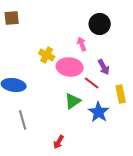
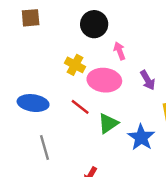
black circle: (100, 24) -> (94, 24), moved
red line: (92, 83) -> (80, 107), moved

